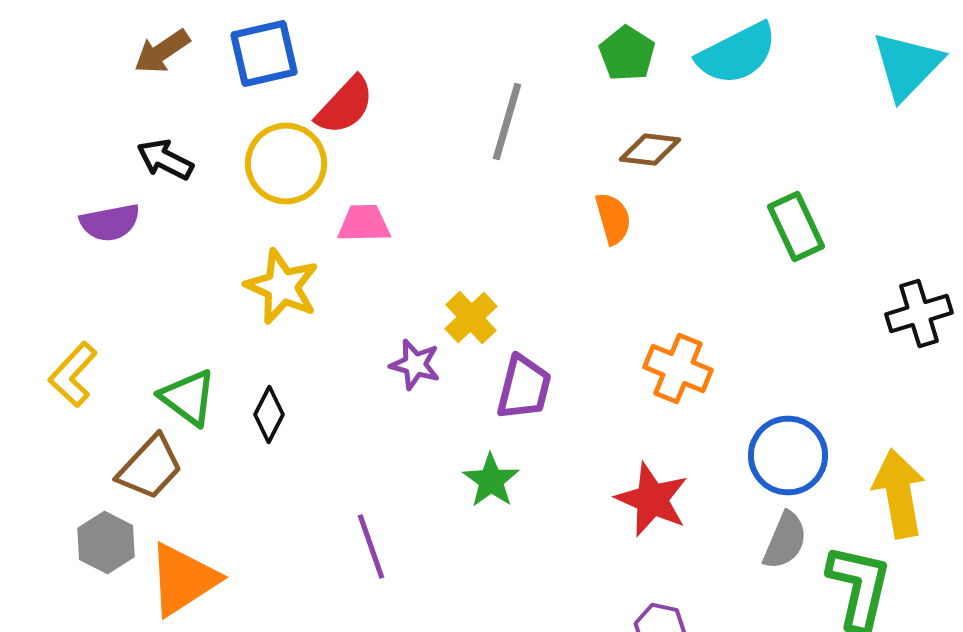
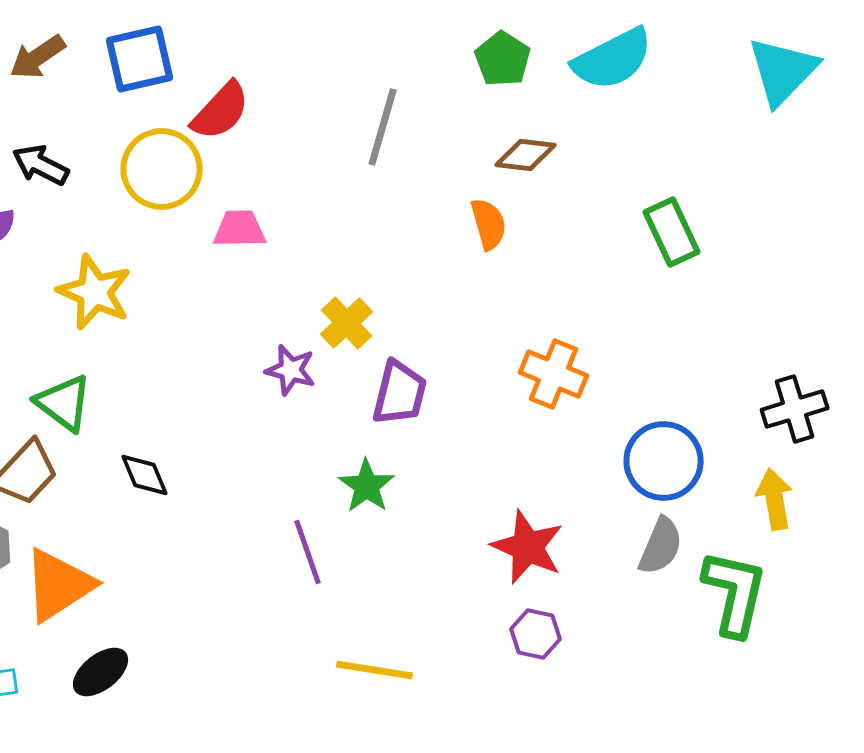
yellow star: (282, 286) -> (95, 292), moved
black cross: (919, 314) -> (795, 409), moved
black diamond: (269, 414) -> (145, 475), moved, turned -50
yellow arrow: (899, 494) -> (775, 499), size x0.7
red star: (652, 500) -> (528, 547), moved
purple line: (371, 546) -> (308, 552), moved

